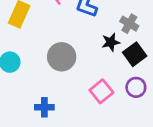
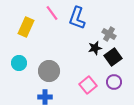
gray circle: (62, 57) -> (49, 71), moved

